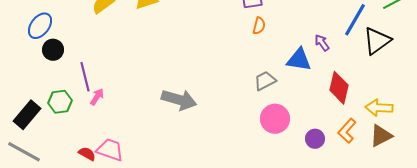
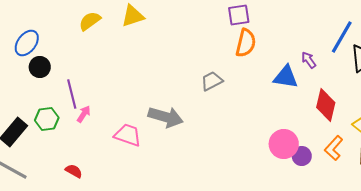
orange semicircle: (259, 26) -> (246, 43), size x1.6
gray trapezoid: (265, 81) -> (212, 81), moved
pink circle: (275, 119) -> (284, 144), moved
pink trapezoid: (110, 150) -> (128, 135), moved

